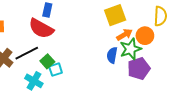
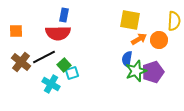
yellow square: (115, 15) -> (130, 20), turned 30
red semicircle: (41, 28) -> (58, 33), turned -30
green star: (131, 49) -> (136, 71), moved

